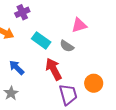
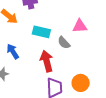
cyan rectangle: (41, 40) -> (41, 32), turned -36

